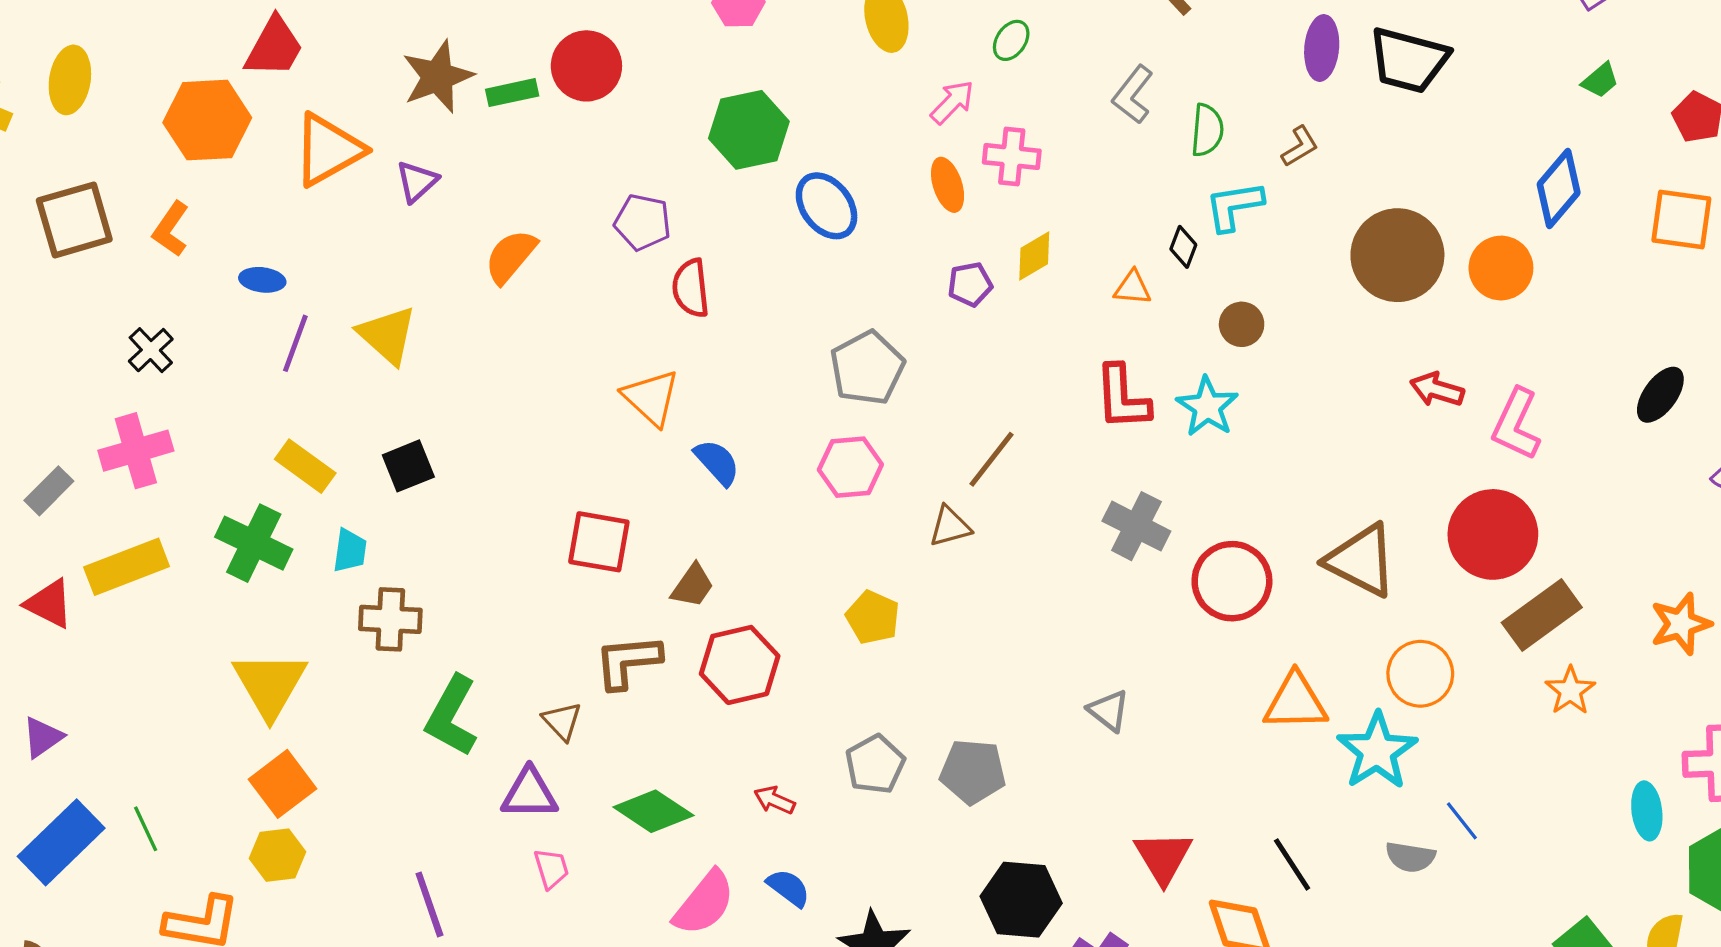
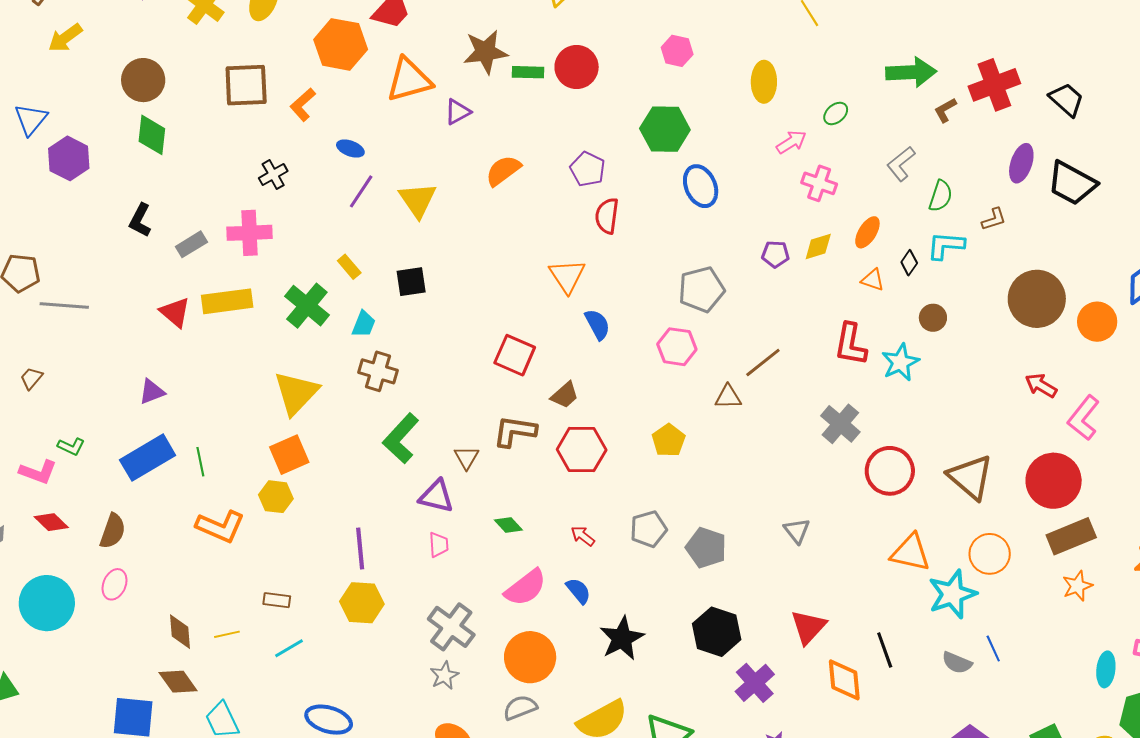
orange ellipse: (948, 185) -> (867, 232), moved, turned 36
yellow rectangle: (305, 466) -> (349, 267), size x0.7
green diamond: (653, 811) -> (508, 525), size x0.6

